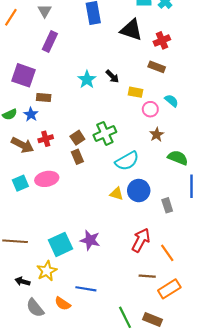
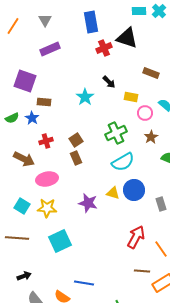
red cross: (162, 40) -> (104, 48), moved
purple rectangle: (50, 42) -> (50, 49), turned 42
cyan star: (87, 80) -> (85, 97), moved
green cross: (105, 133) -> (116, 133), moved
brown arrow: (22, 145) -> (24, 159), moved
cyan square: (20, 183) -> (22, 206), moved, turned -35
purple star: (90, 240) -> (88, 203), moved
yellow star: (47, 271) -> (47, 208), moved, turned 30
black arrow: (22, 281) -> (24, 276), turned 144

